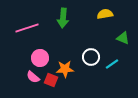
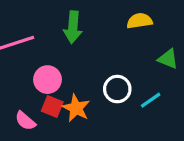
pink circle: (40, 58) -> (47, 80), moved
orange star: (65, 69) -> (76, 108), turned 30
red square: (51, 80) -> (52, 107), moved

